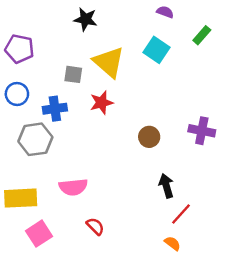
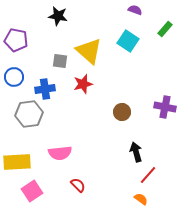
black star: (86, 19) -> (58, 16), moved

